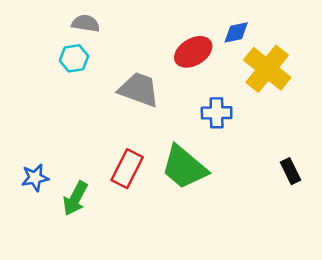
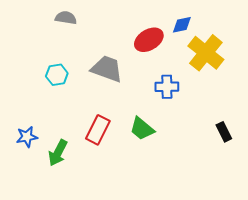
cyan hexagon: (74, 58) -> (57, 75), moved
green trapezoid: (184, 167) -> (142, 129), size x0.7

